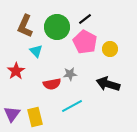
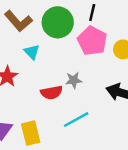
black line: (85, 19) -> (92, 12), turned -40
brown L-shape: (25, 26) -> (18, 21), turned -65

